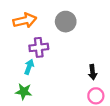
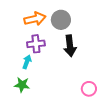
orange arrow: (25, 20) -> (35, 19), moved
black arrow: (93, 72) -> (70, 46), moved, size x1.5

